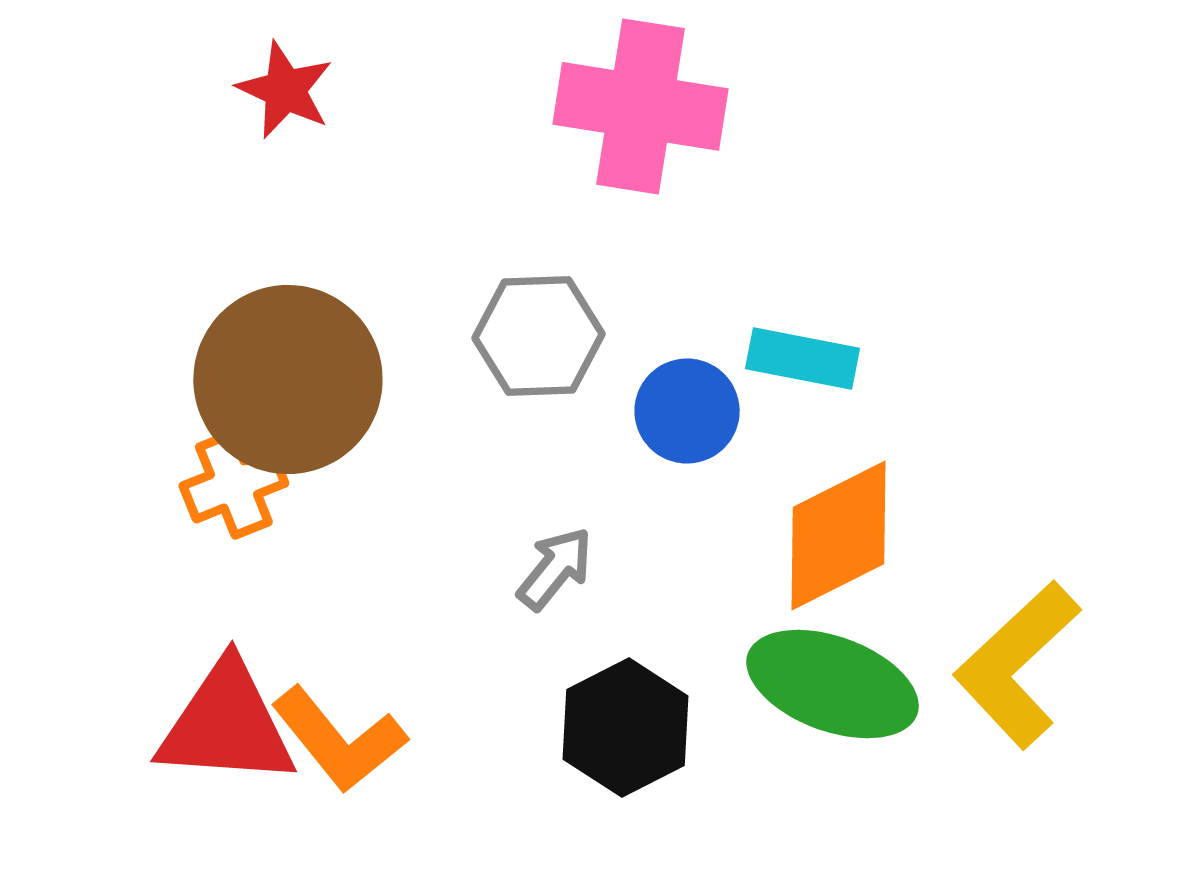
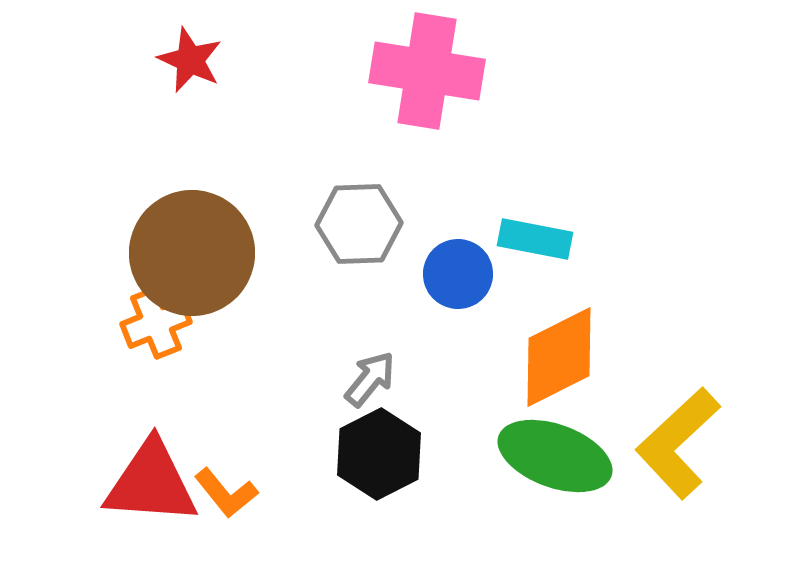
black hexagon: (626, 728) -> (379, 454), moved
orange L-shape: (339, 740) -> (226, 493), size x0.7

